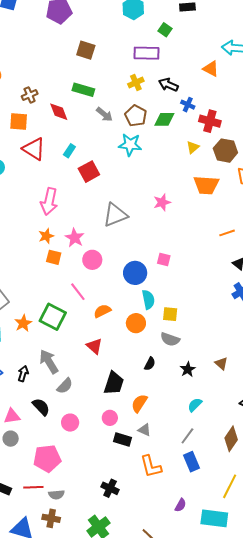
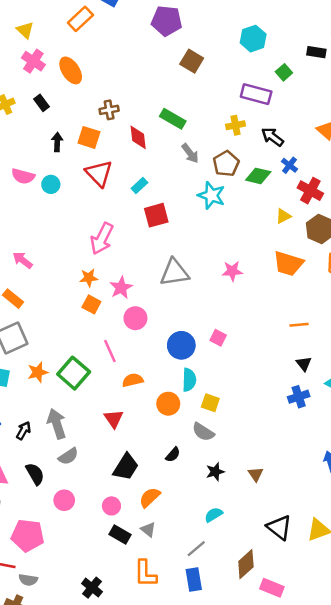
brown square: (86, 50) -> (192, 61), moved

